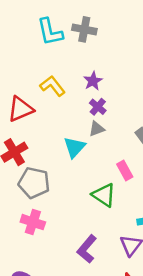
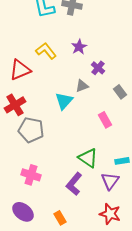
purple cross: (98, 107) -> (98, 68), moved
green triangle: (104, 195) -> (88, 158), moved
pink cross: (33, 222) -> (31, 175), moved

